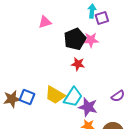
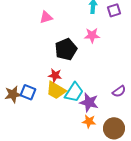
purple square: (102, 18) -> (114, 10), moved
black pentagon: (75, 39) -> (66, 49), moved
red star: (78, 64) -> (55, 75), moved

